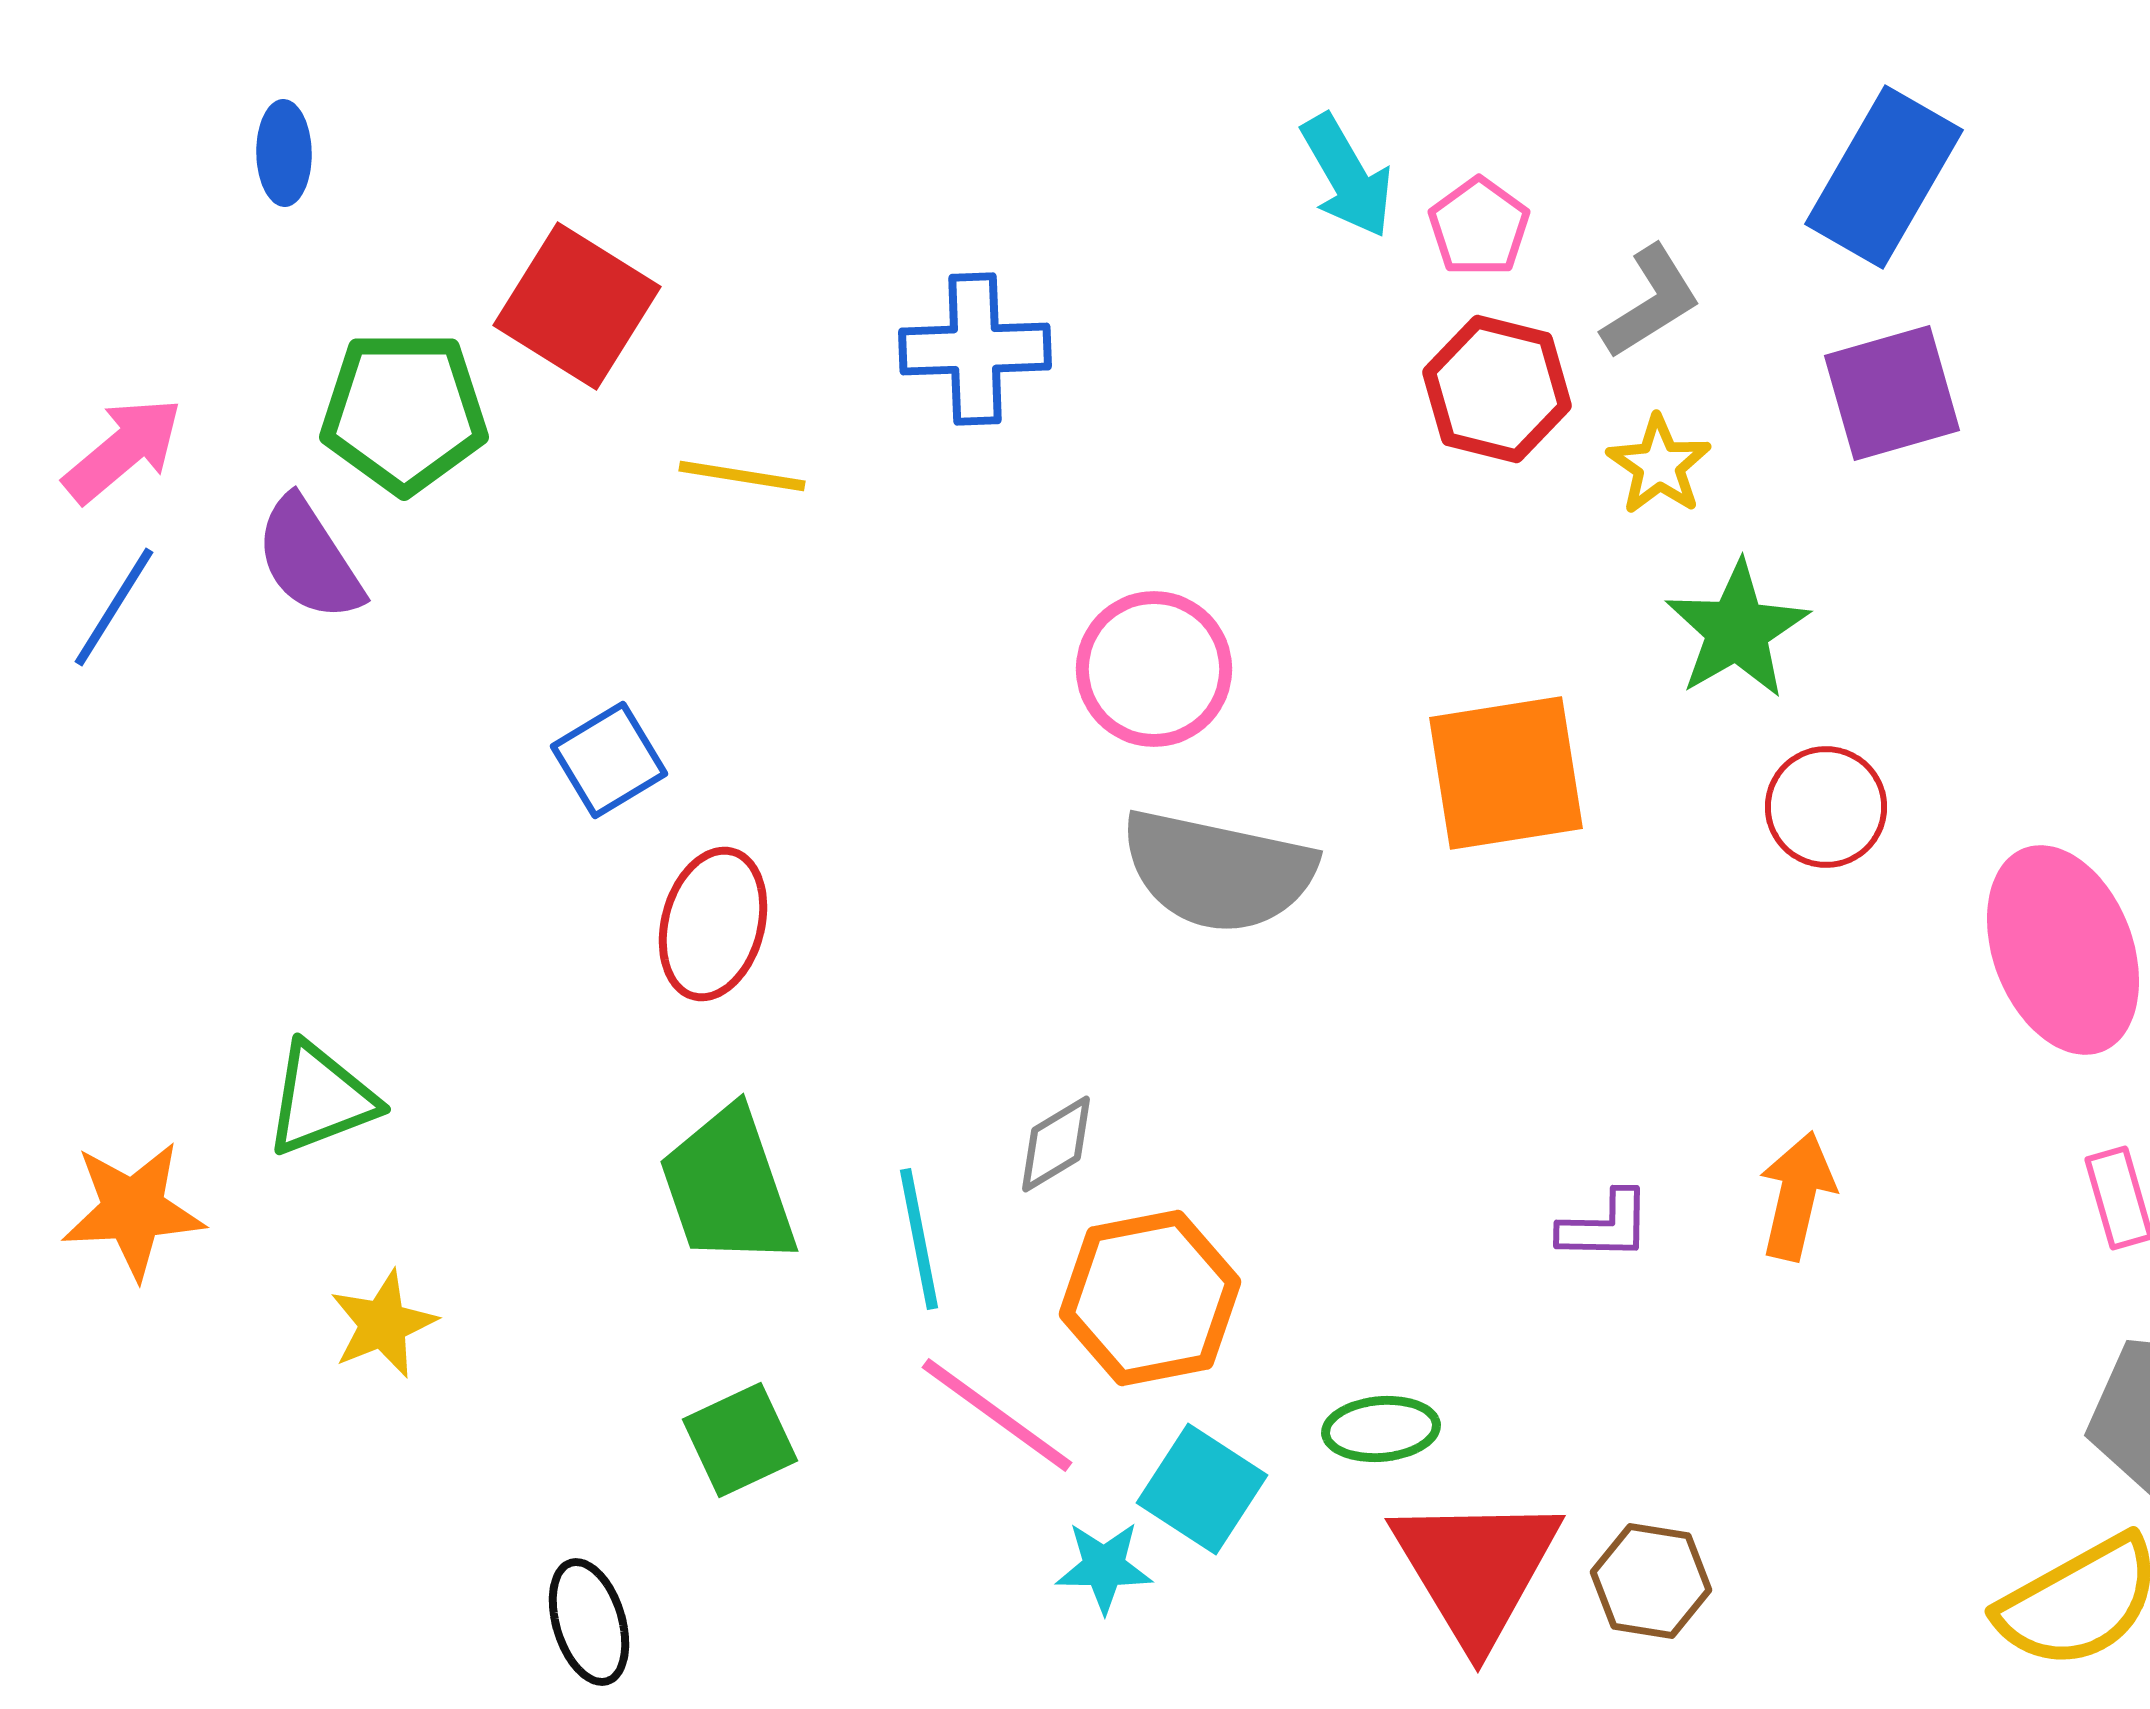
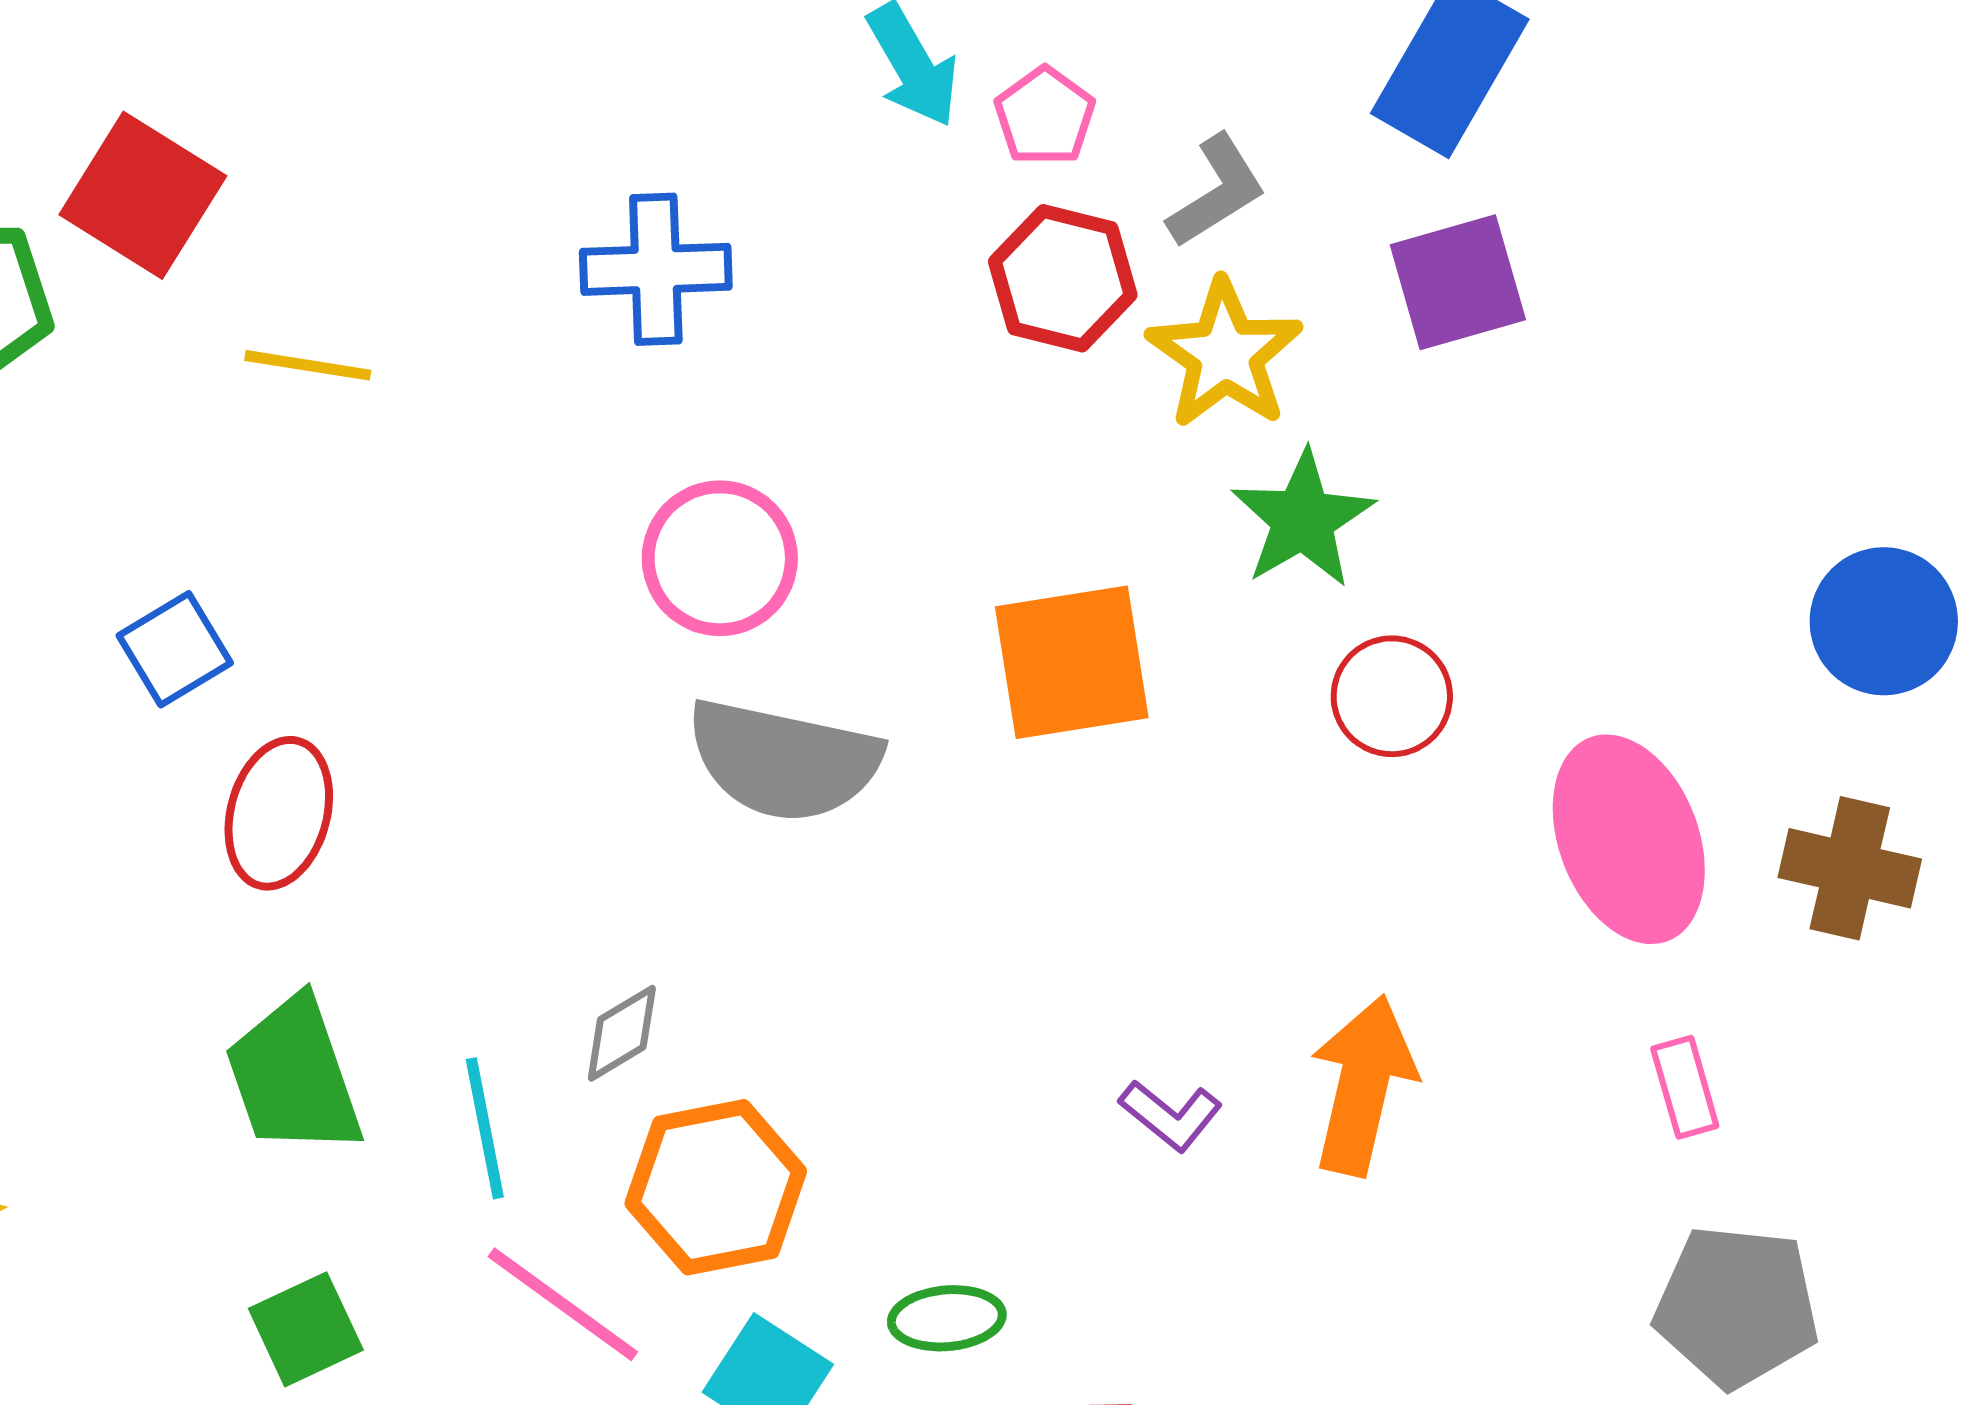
blue cross: (975, 349) -> (656, 269), moved
yellow star: (1659, 465) -> (1225, 354), size x1.5
orange arrow: (1797, 1196) -> (1363, 1085), size x1.4
purple L-shape: (1605, 1226) -> (1171, 1115), turned 38

